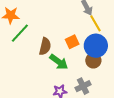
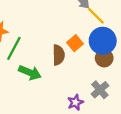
brown semicircle: (45, 46) -> (59, 55), moved
green arrow: (59, 62) -> (30, 73), moved

